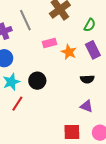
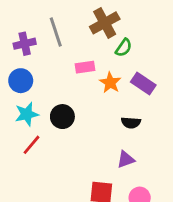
green semicircle: (90, 25) -> (124, 48), moved
purple rectangle: (93, 50) -> (143, 83), turned -36
purple triangle: (87, 106) -> (126, 160), turned -48

